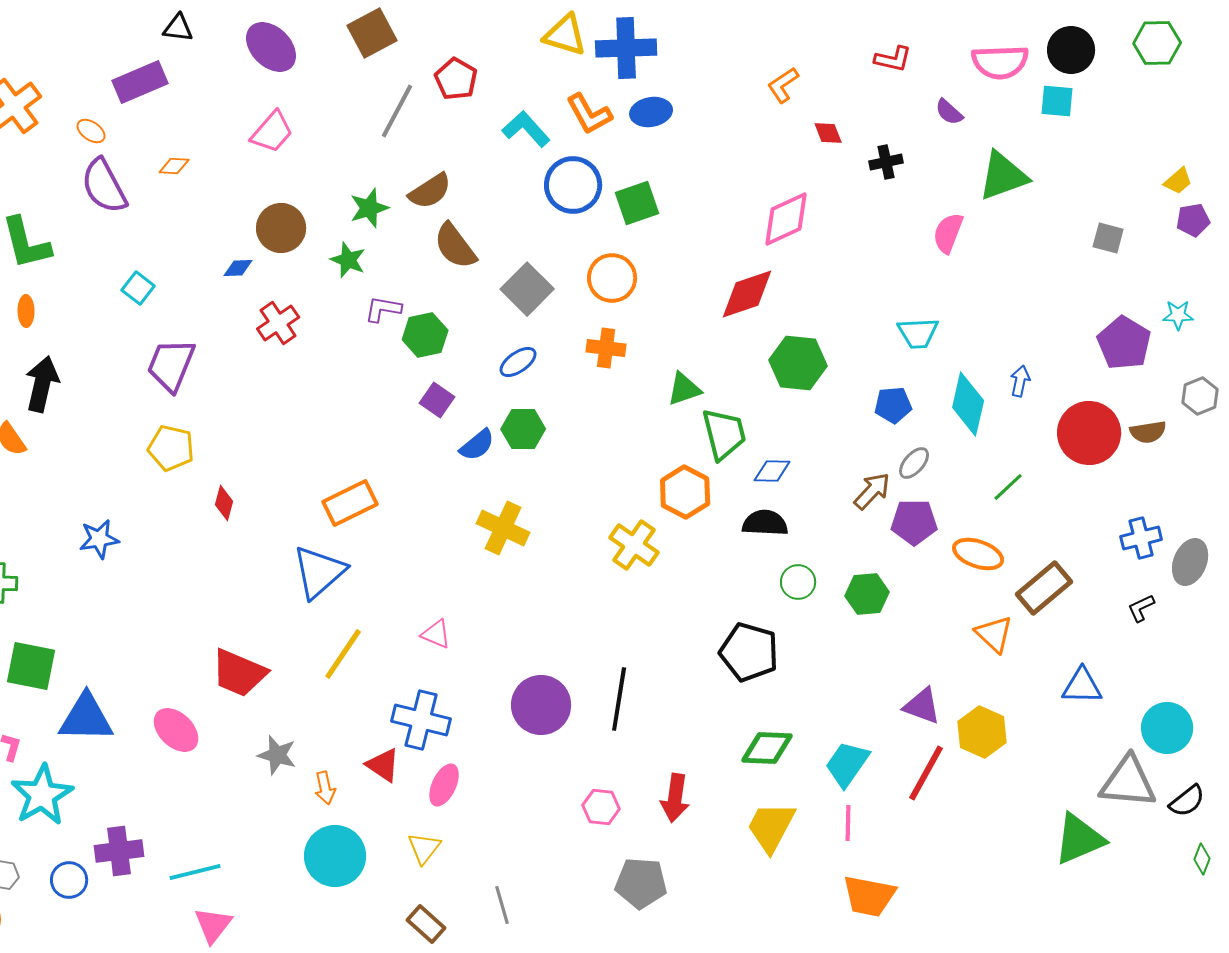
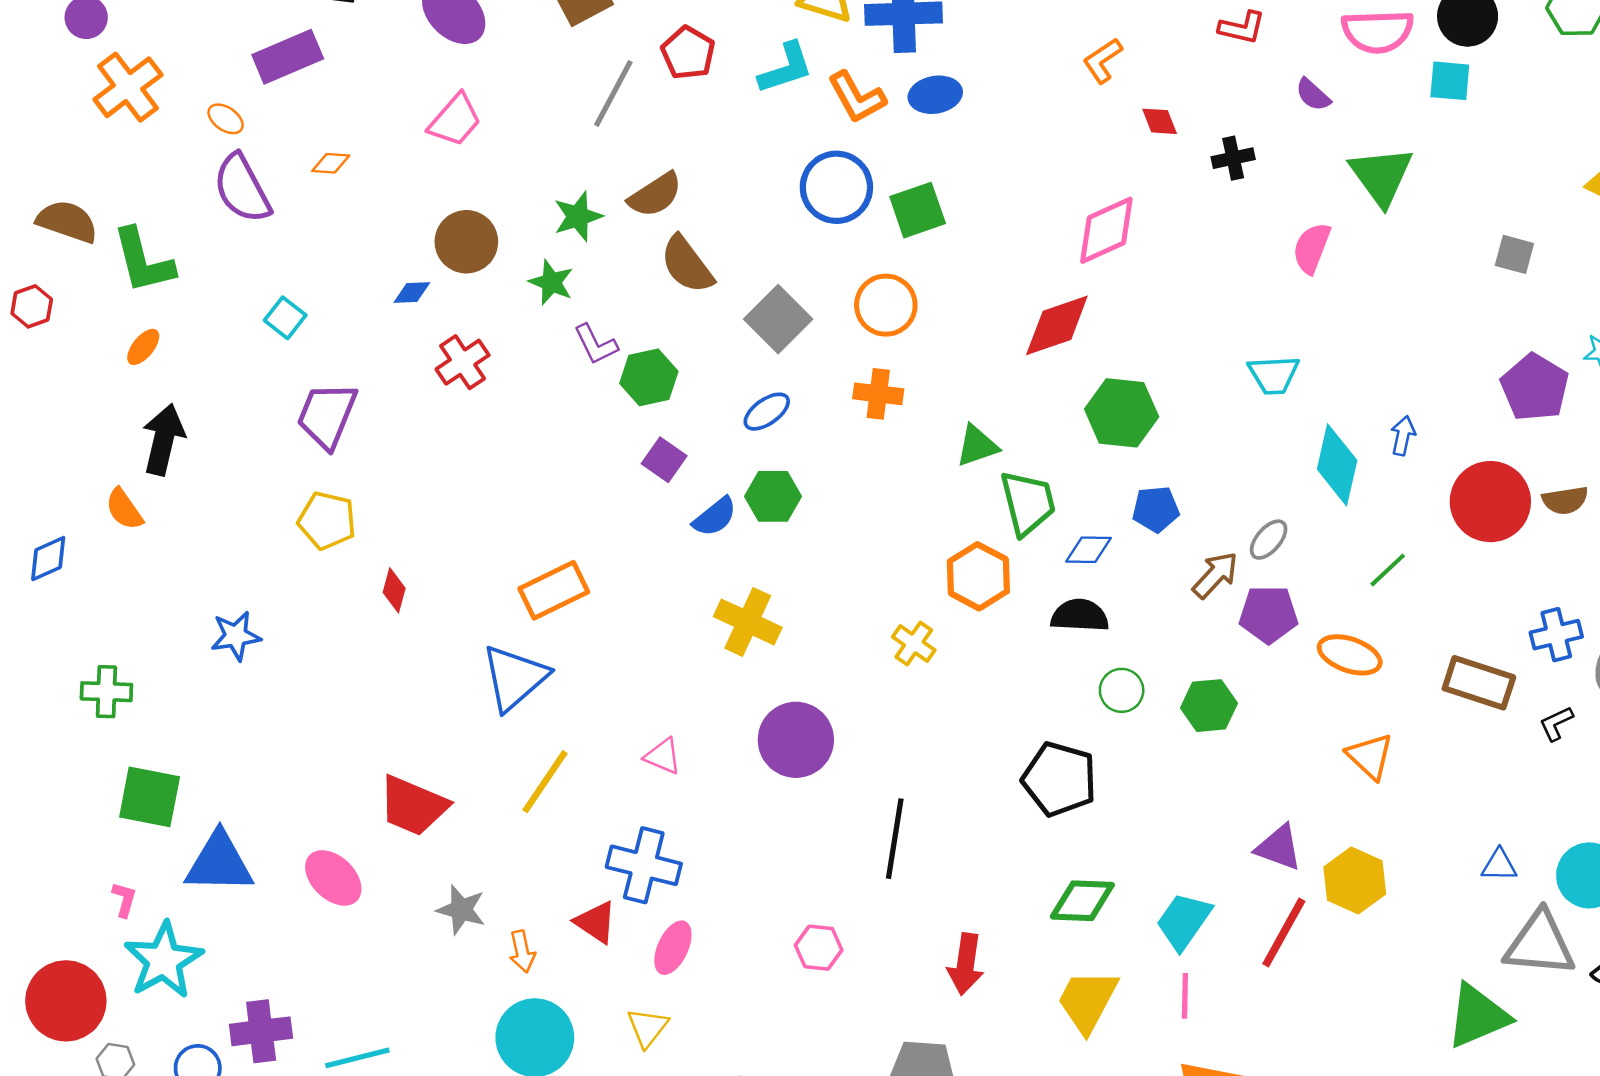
cyan L-shape: (526, 129) -> (786, 68), moved, turned 114
green triangle: (1003, 176) -> (1381, 176), turned -46
purple L-shape: (383, 309) -> (596, 344), turned -126
orange ellipse: (26, 311) -> (143, 347), turned 40
blue pentagon: (893, 405) -> (1156, 509), moved
yellow cross: (634, 545) -> (914, 643), size x0.7
brown rectangle: (1044, 588) -> (1479, 683), moved, turned 58
blue triangle: (1082, 686) -> (1499, 865), moved, size x0.7
purple circle: (541, 705) -> (796, 740), moved
pink hexagon: (601, 807) -> (819, 948), moved

